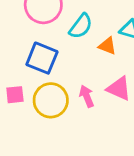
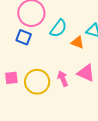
blue square: (42, 58) -> (24, 37), moved, size x0.7

